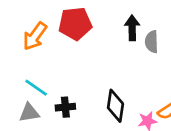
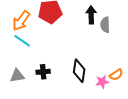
cyan line: (36, 88) -> (22, 41), moved

